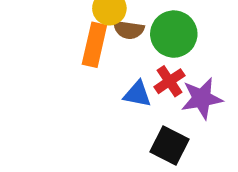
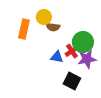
green circle: (174, 34) -> (83, 42), moved
orange rectangle: (94, 45) -> (24, 29), moved

